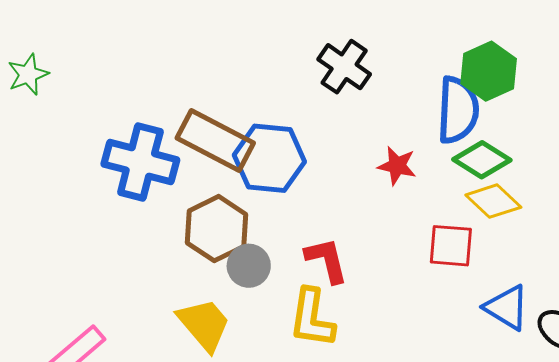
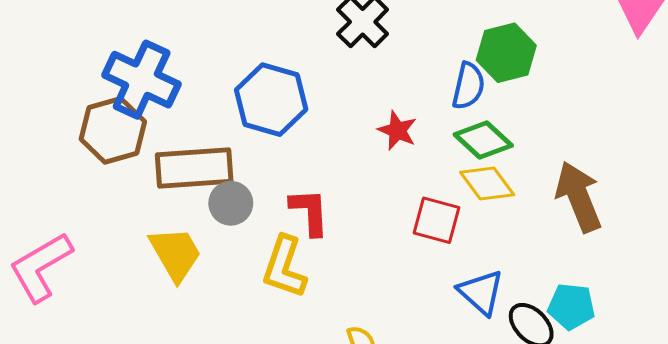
blue semicircle: (458, 110) -> (468, 86), size x0.7
brown rectangle: (215, 140) -> (194, 168), moved, turned -42
brown hexagon: (216, 229) -> (113, 130), moved

